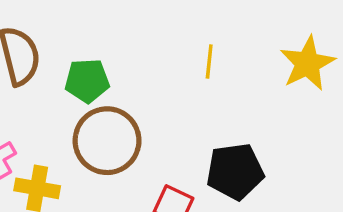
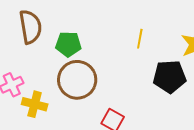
black pentagon: (235, 171) -> (170, 77), moved

